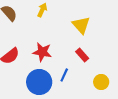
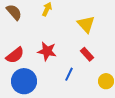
blue circle: (39, 82) -> (24, 81), moved

